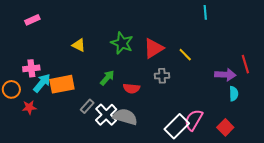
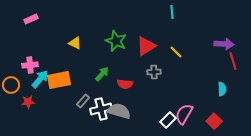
cyan line: (205, 12) -> (172, 12), moved
purple arrow: (225, 75) -> (224, 44), moved
white cross: (106, 115) -> (101, 109), turned 30
white rectangle: (177, 126) -> (168, 120), size x0.7

